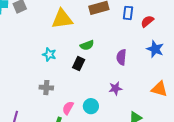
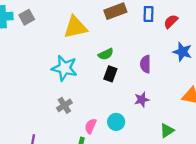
cyan star: (49, 54) -> (64, 68), size x1.6
black rectangle: (79, 64) -> (110, 74), moved
gray cross: (46, 88) -> (64, 105), turned -32

